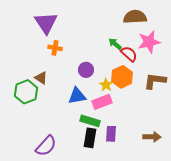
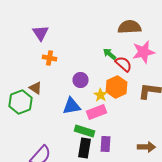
purple triangle: (46, 23) -> (40, 33), size x0.7

